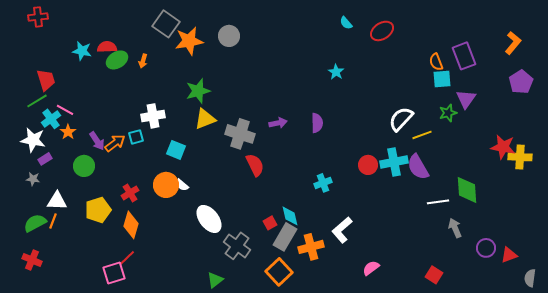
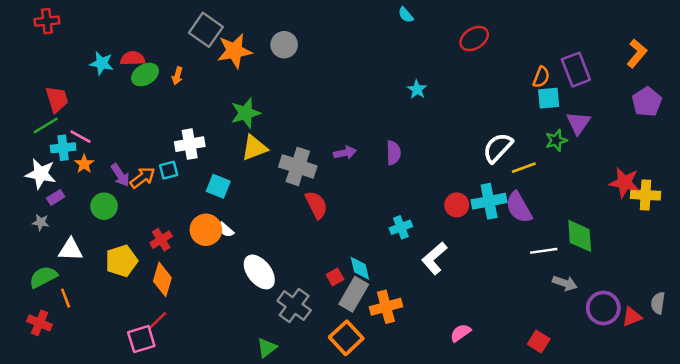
cyan semicircle: (346, 23) -> (406, 15), moved
orange semicircle: (436, 62) -> (541, 77), turned -138
cyan cross: (51, 119) -> (63, 148), turned 30
orange line: (53, 221) -> (66, 298), moved, turned -42
gray arrow: (455, 228) -> (565, 283), turned 132
white L-shape: (342, 230) -> (434, 258), moved
purple circle: (486, 248) -> (603, 308), size x1.4
gray semicircle: (530, 278) -> (658, 303), moved

